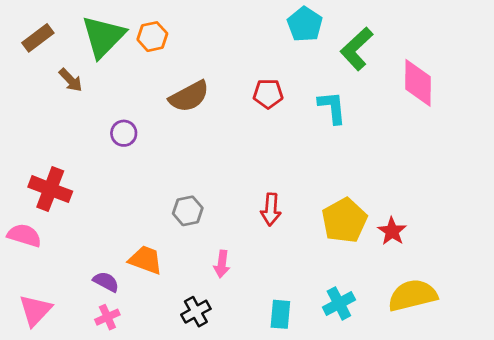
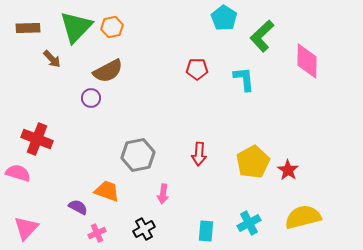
brown rectangle: (38, 38) -> (28, 28), turned 35
brown semicircle: (189, 96) -> (108, 71), moved
gray hexagon: (188, 211) -> (138, 155), size x1.5
pink cross: (107, 317) -> (97, 233), moved

